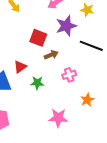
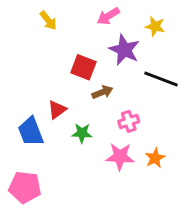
purple star: (66, 26) -> (124, 50), turned -30
pink star: (58, 118) -> (120, 157), moved

